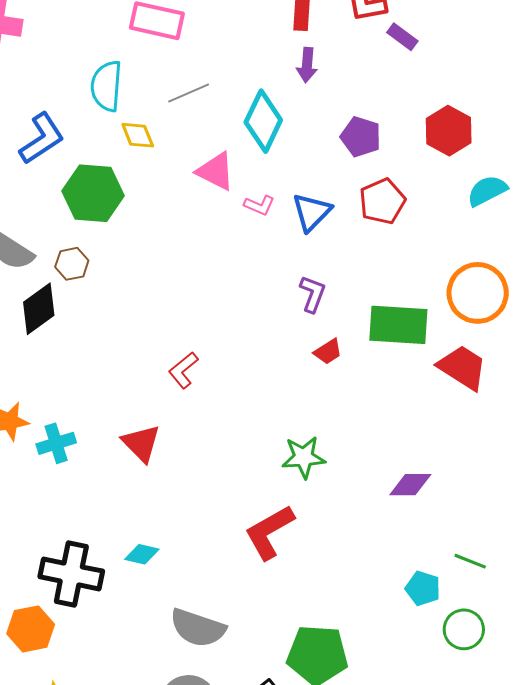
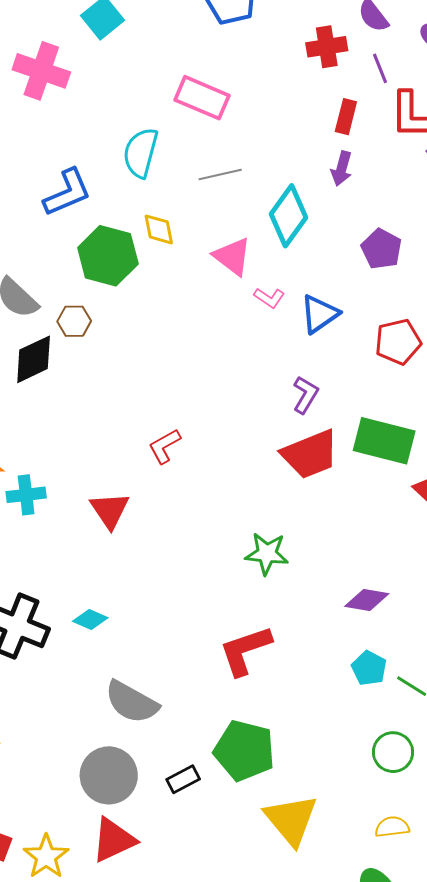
yellow diamond: (138, 135) -> (159, 229), moved
red pentagon: (382, 201) -> (398, 342), moved
red trapezoid: (328, 352) -> (310, 454), size x2.0
red L-shape: (269, 532) -> (245, 650), moved
cyan pentagon: (423, 588) -> (369, 668), moved

